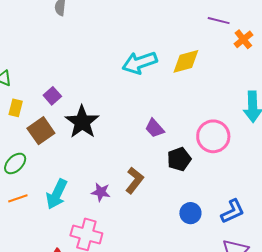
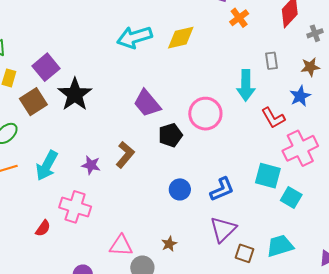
purple square: (52, 96) -> (46, 67), size x1.5
purple trapezoid: (155, 128) -> (147, 103), size x1.4

